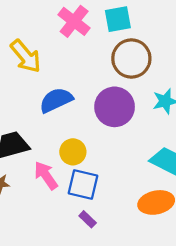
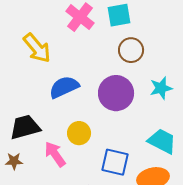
brown circle: (131, 58) -> (131, 50), size x0.7
blue square: (83, 184) -> (115, 162), moved

